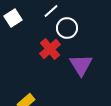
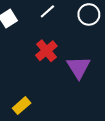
white circle: (67, 28) -> (89, 14), moved

